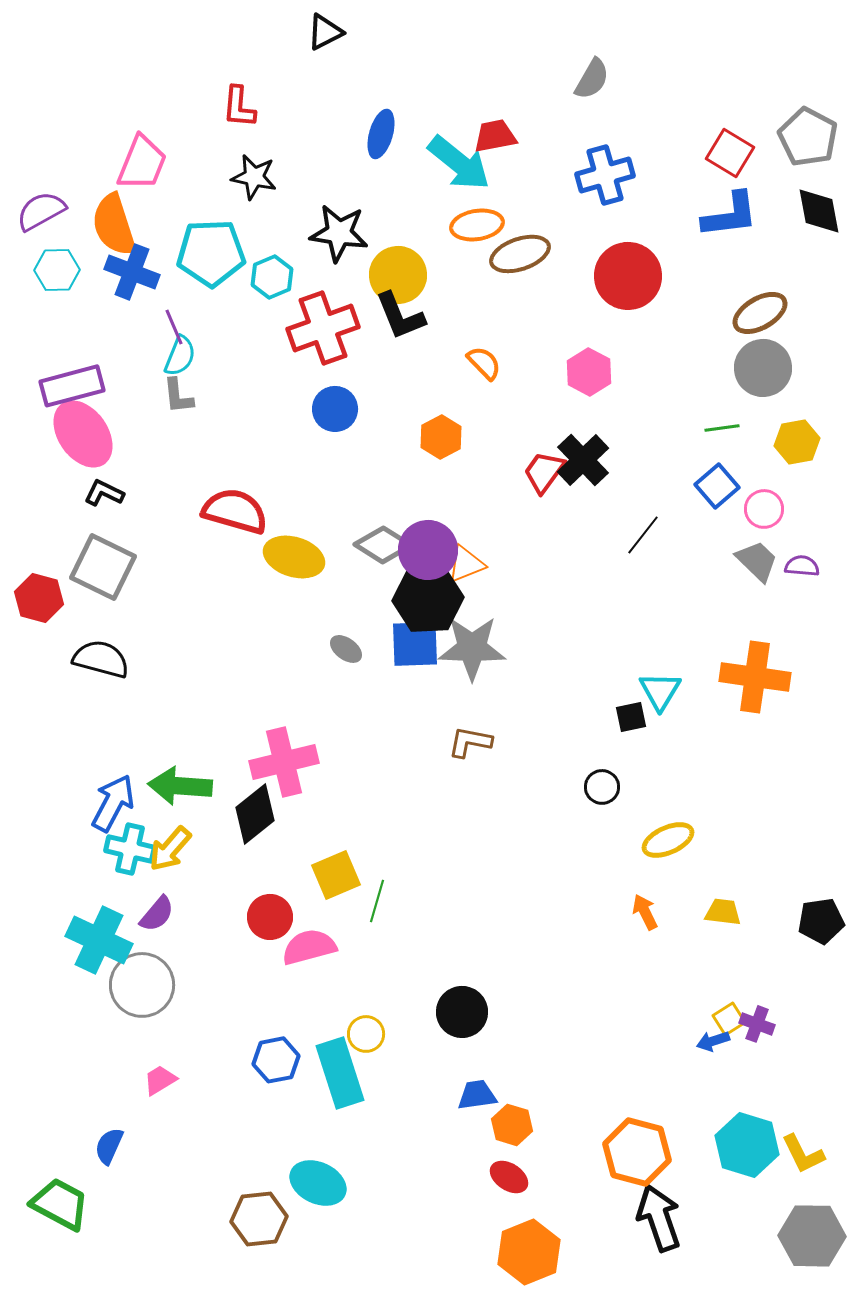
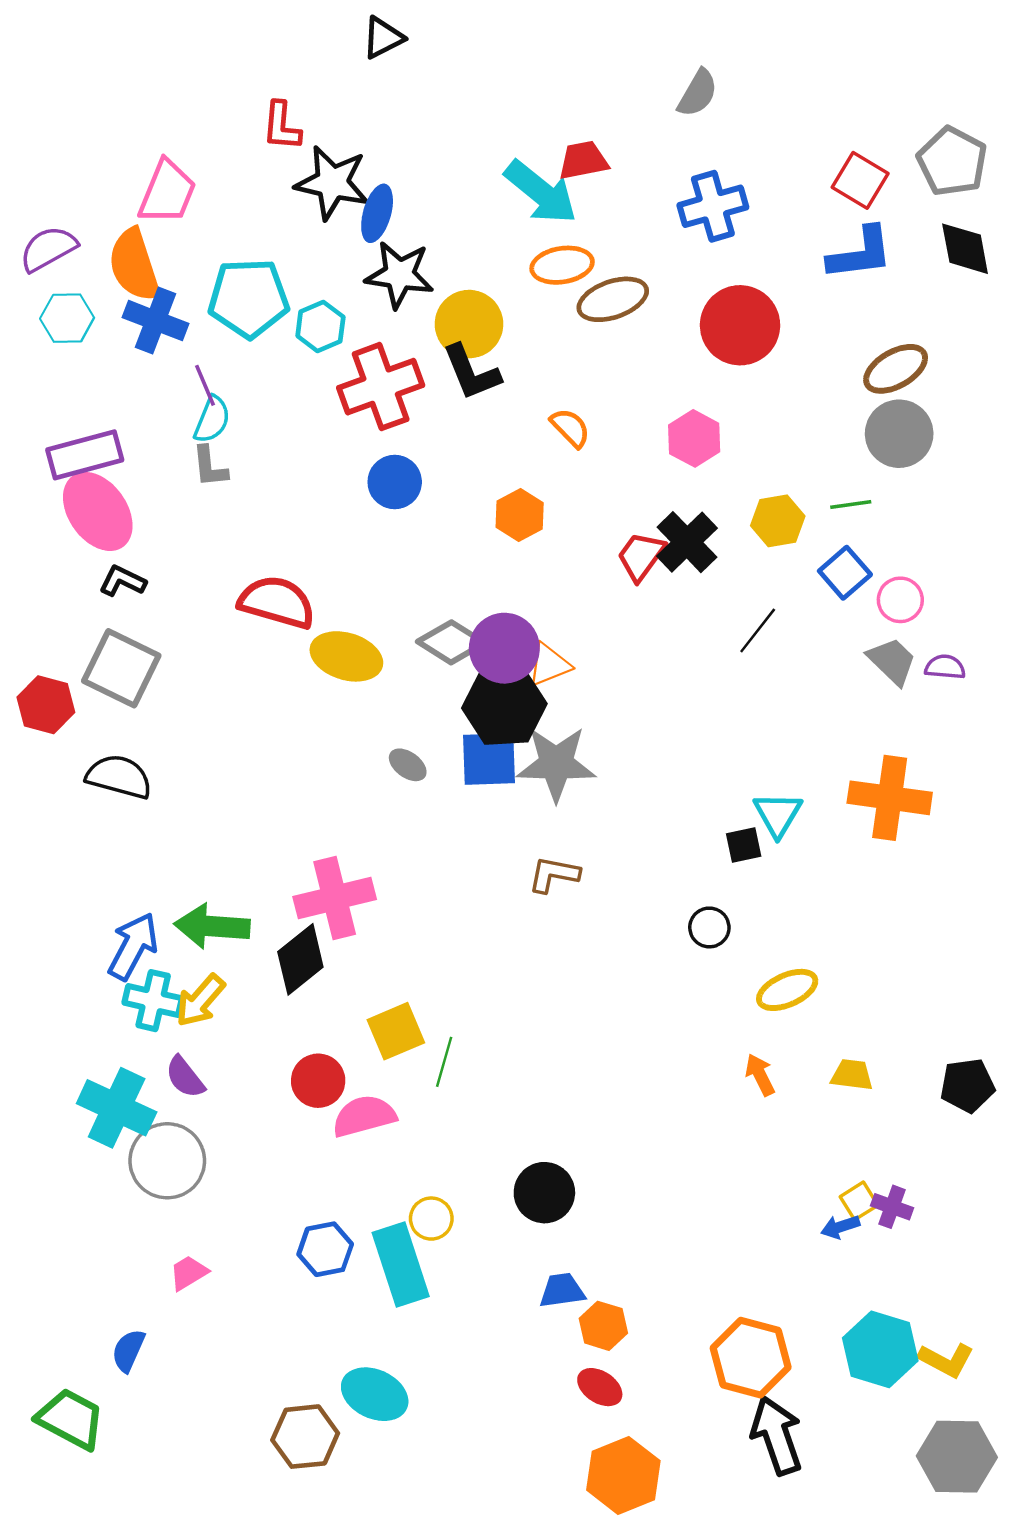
blue ellipse: (381, 134) -> (377, 213), moved
black star: (254, 177) -> (332, 183), moved, size x1.4
yellow hexagon: (797, 442) -> (778, 521), moved
purple semicircle: (157, 914) -> (185, 1077), turned 102
yellow L-shape: (803, 1154) -> (946, 1360), turned -36

